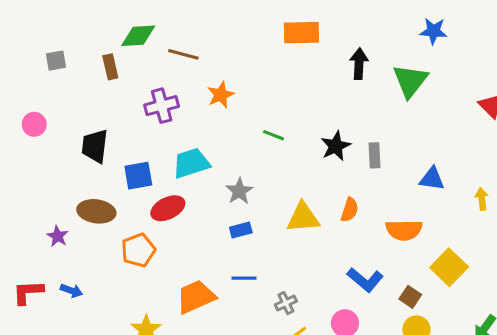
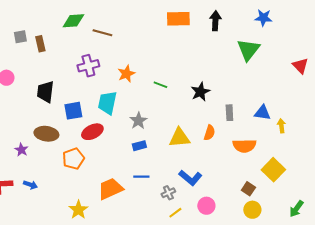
black arrow: (359, 64) -> (215, 21), moved
brown rectangle: (110, 67) -> (40, 44), moved
orange star: (221, 95) -> (126, 74), moved
gray rectangle: (374, 155) -> (229, 113), moved
cyan trapezoid: (191, 163) -> (107, 103), turned -60
yellow arrow: (482, 199) -> (281, 126), moved
blue L-shape: (365, 280) -> (190, 178), moved

